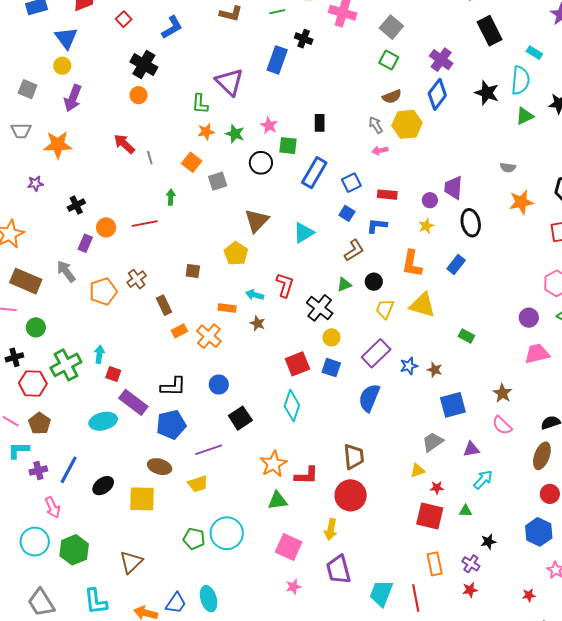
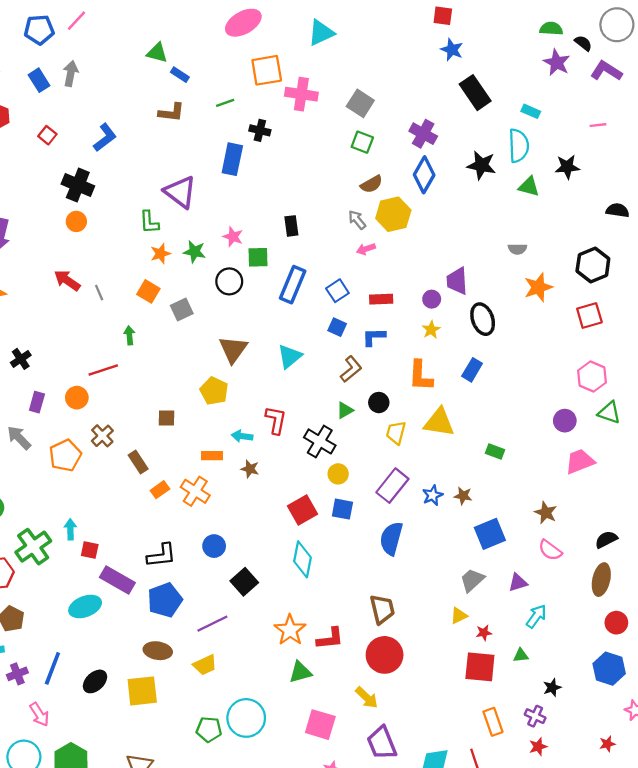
green triangle: (525, 116) -> (529, 187), turned 48
orange circle: (106, 227) -> (77, 398), moved
yellow arrow: (331, 529) -> (367, 698), turned -50

